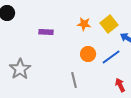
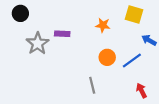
yellow square: (109, 24) -> (134, 14), moved, turned -36
gray star: (20, 69) -> (38, 43), moved

